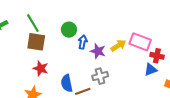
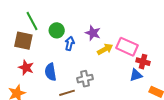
green line: (33, 23) -> (32, 21), moved
purple star: (98, 51) -> (93, 33), moved
blue semicircle: (67, 83) -> (50, 72), moved

